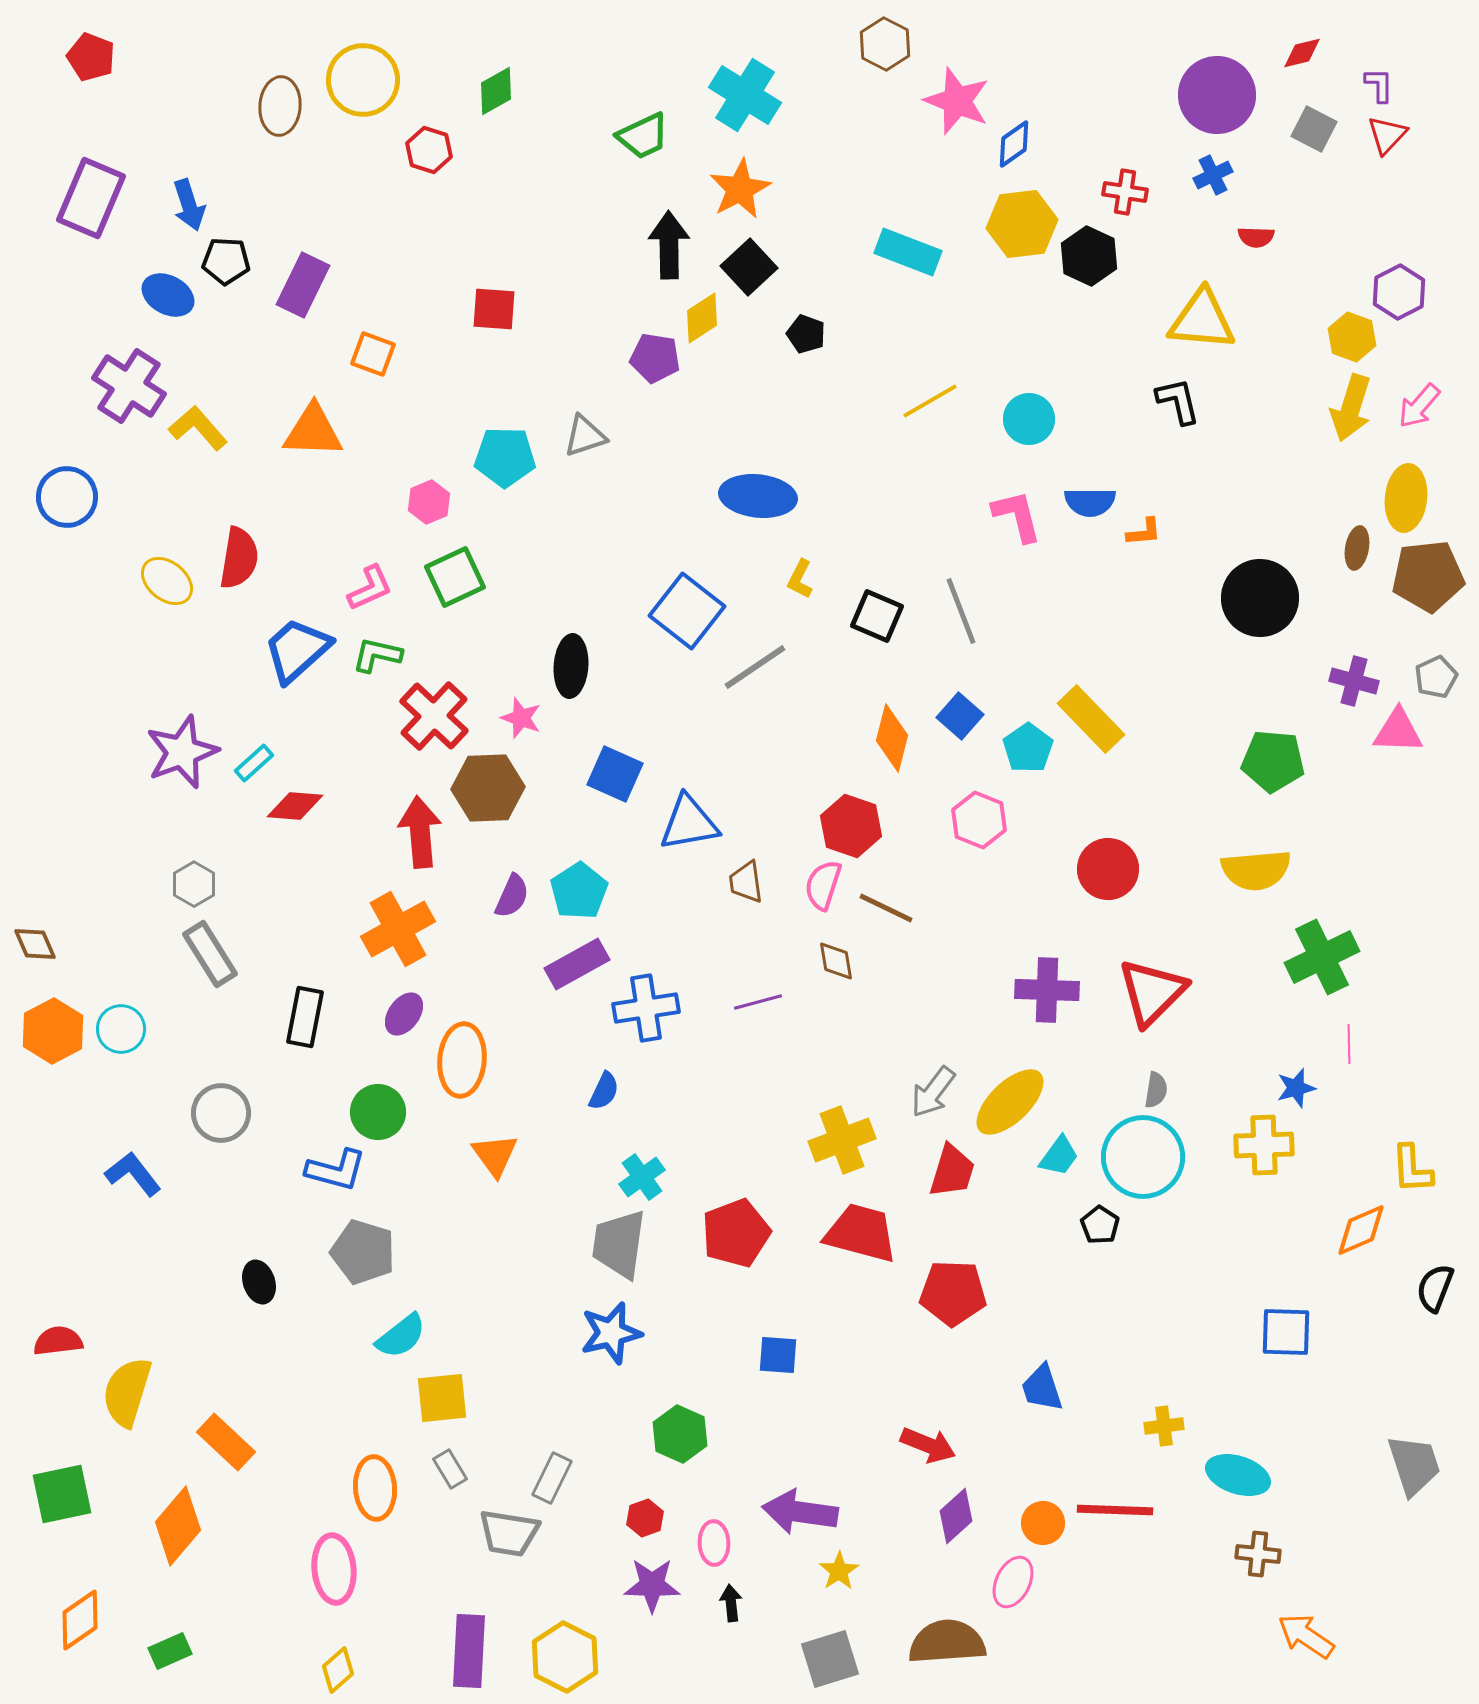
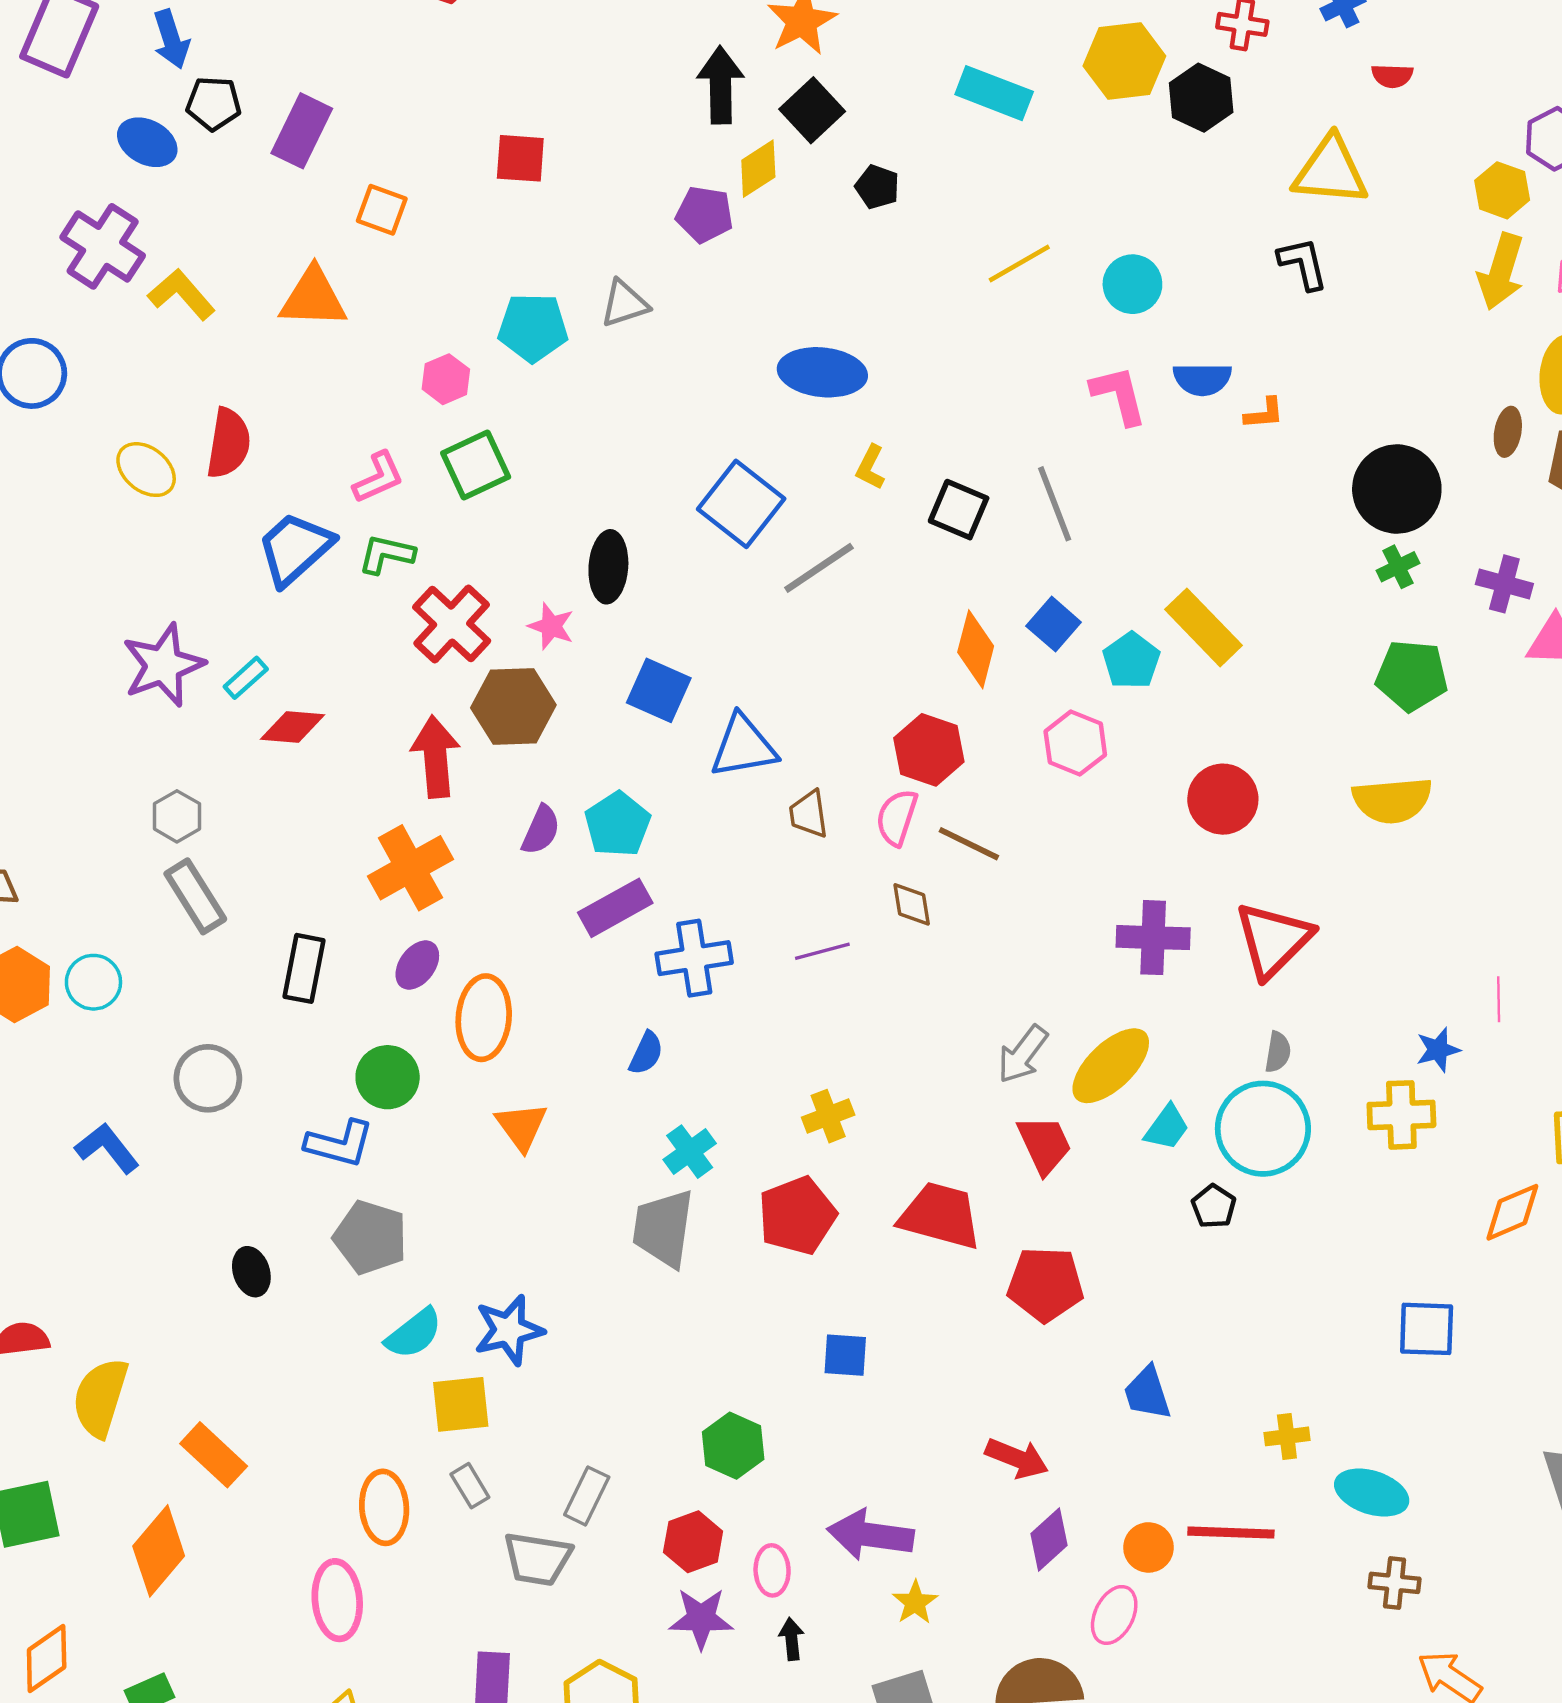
green cross: (1322, 957) -> (1398, 567), moved, size x0.5
yellow cross: (842, 1140) -> (828, 1116), moved, size x0.7
red trapezoid: (952, 1171) -> (1044, 1145), turned -42
blue star: (611, 1333) -> (509, 1330), moved
red hexagon: (645, 1518) -> (693, 1542), size x1.4

